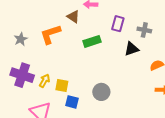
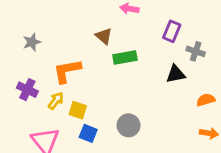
brown triangle: (73, 17) -> (104, 36), moved
purple rectangle: (118, 24) -> (172, 31), moved
orange L-shape: (50, 34) -> (67, 71), moved
purple cross: (22, 75) -> (27, 90), size x0.7

